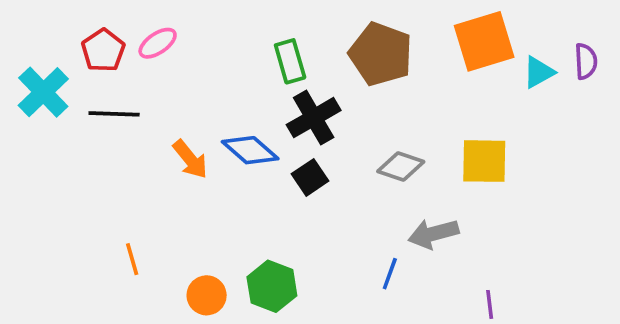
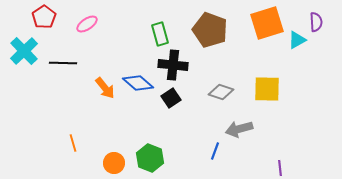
red pentagon: (103, 50) -> (44, 17), moved
purple semicircle: (586, 61) -> (316, 22), moved
black cross: (314, 118) -> (173, 65), turned 36
purple line: (490, 304) -> (280, 168), moved

